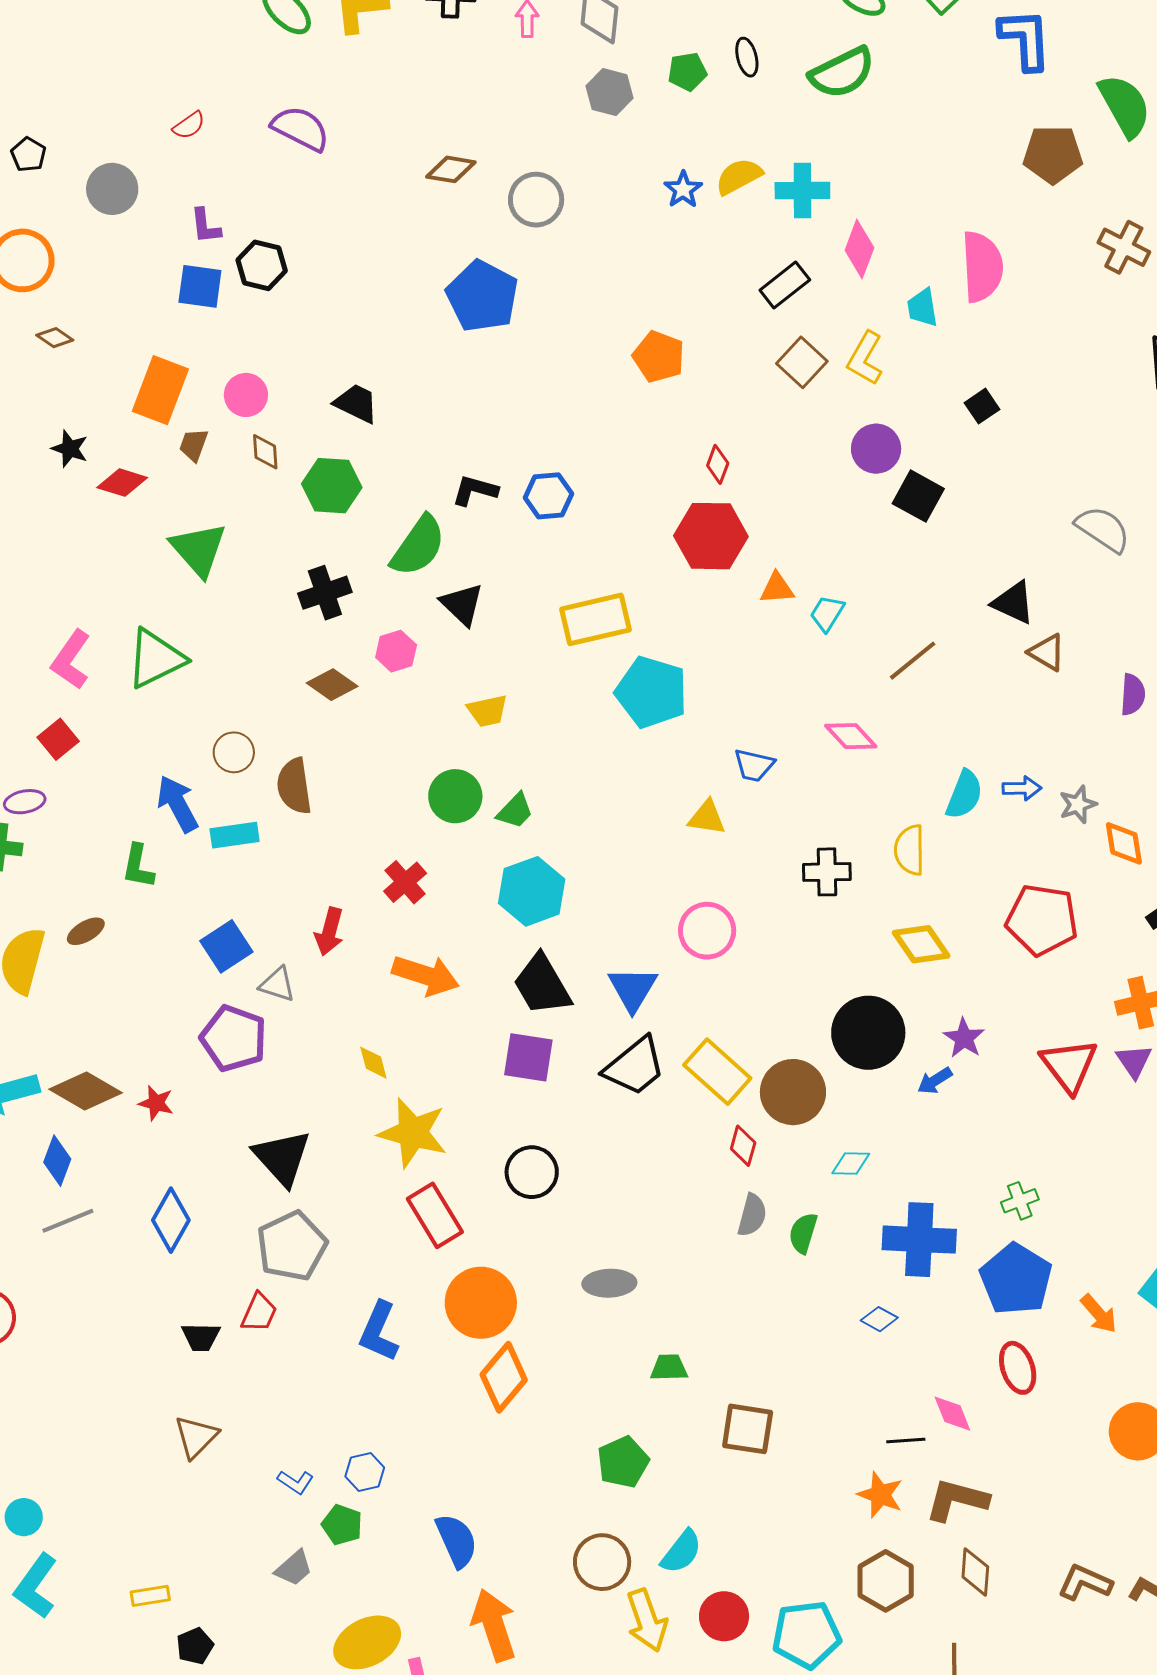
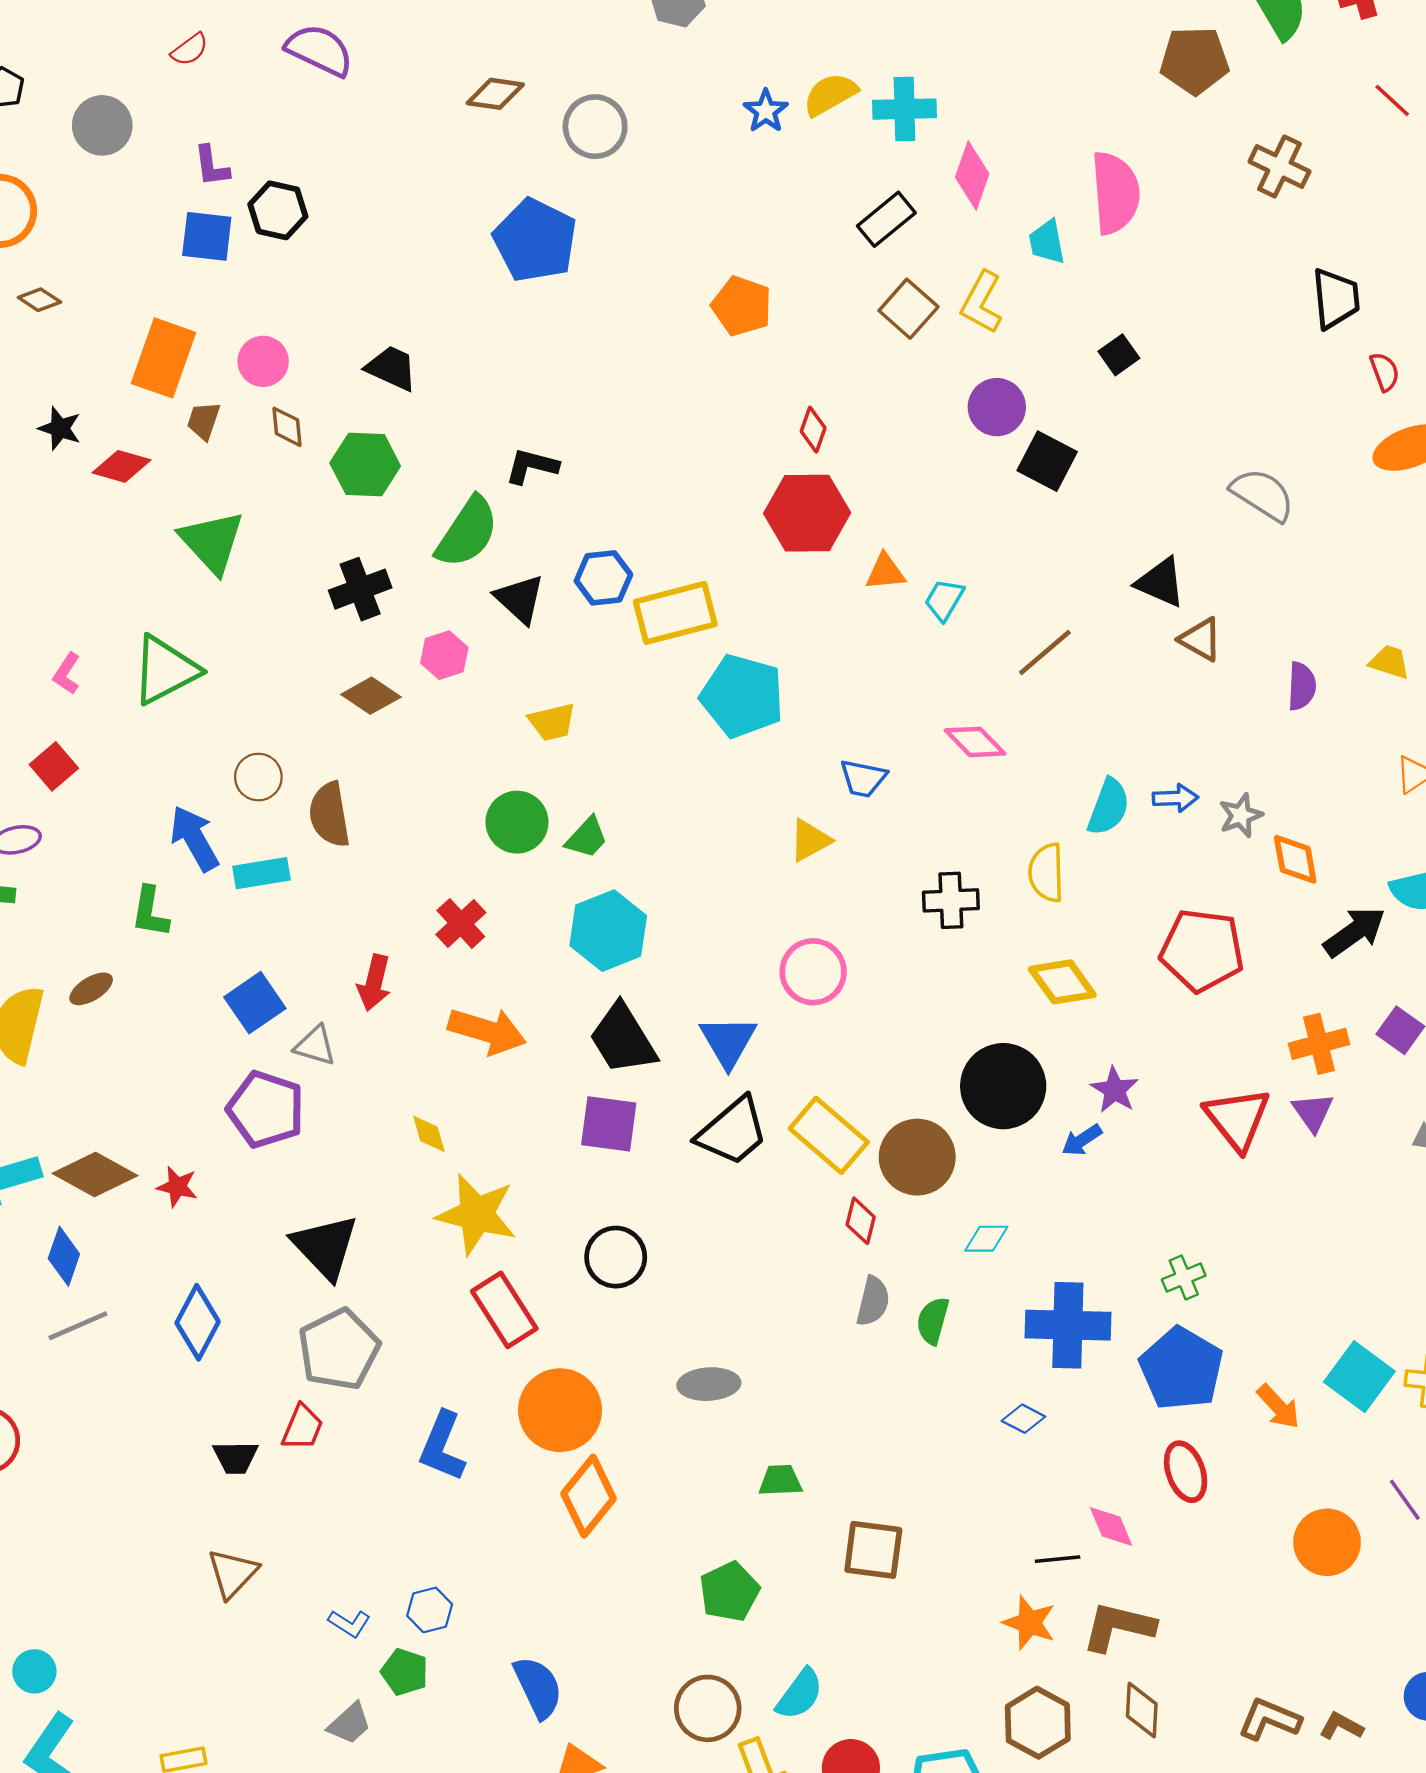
blue hexagon: (548, 496) -> (603, 578), moved
pink L-shape: (71, 660) -> (67, 674), size x0.6
yellow triangle: (707, 818) -> (810, 840), turned -36

